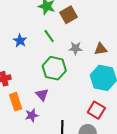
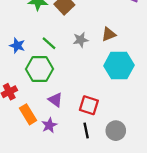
green line: (49, 36) -> (49, 43), moved
green hexagon: (54, 68) -> (39, 69), moved
red square: (96, 110) -> (89, 105), moved

